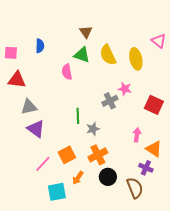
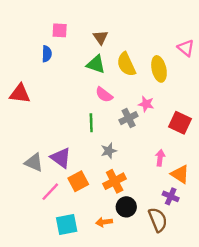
pink square: (11, 53) -> (60, 30), moved
pink semicircle: (67, 72) -> (104, 95), moved, turned -42
gray triangle: (29, 107) -> (34, 162), moved, turned 36
green line: (78, 116) -> (91, 123), moved
purple triangle: (36, 129) -> (61, 158), moved
orange arrow: (78, 178) -> (104, 222), moved, turned 48

